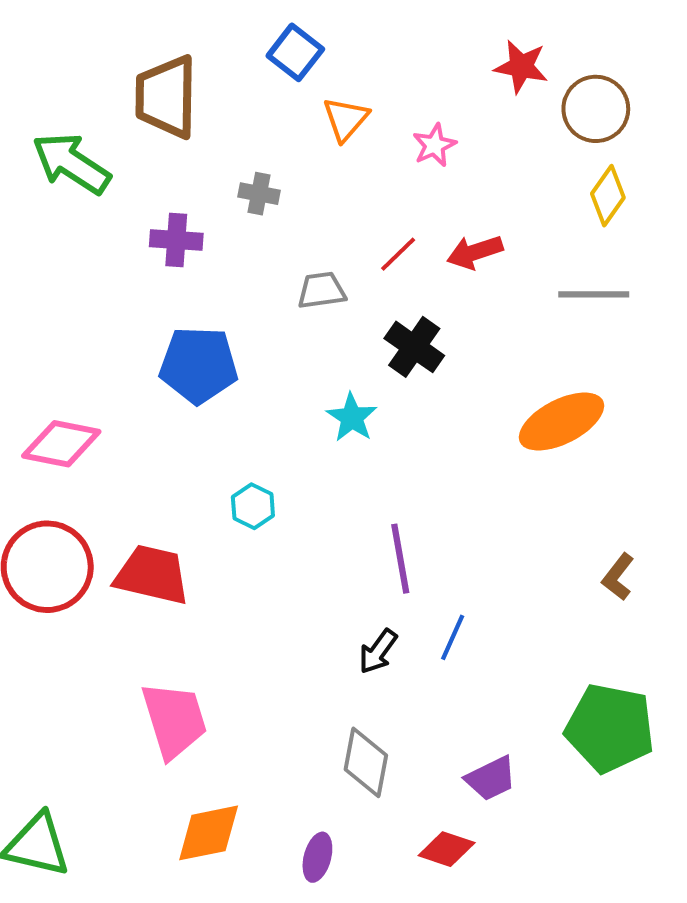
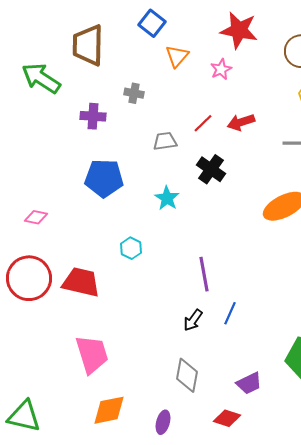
red star: (521, 67) -> (239, 30), moved, size x1.4
cyan star: (352, 417) -> (167, 198), moved
pink diamond: (61, 444) -> (36, 217), size x0.6

